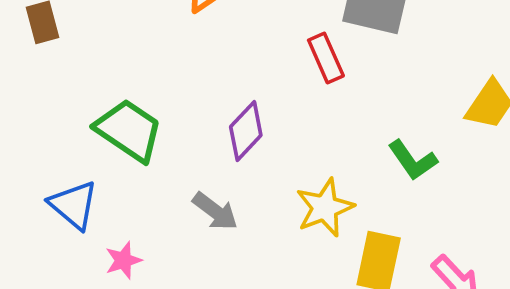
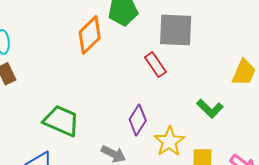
purple diamond: (246, 131) -> (138, 120), moved

